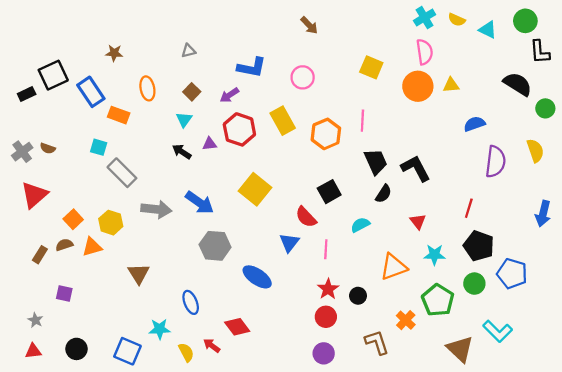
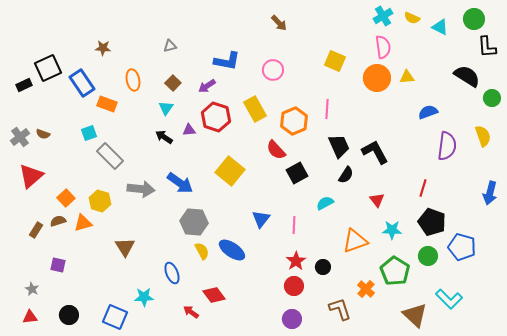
cyan square: (99, 147) -> (89, 133), turned -35
red semicircle: (306, 217) -> (276, 150), moved
yellow semicircle: (186, 352) -> (202, 251), moved

